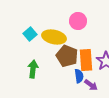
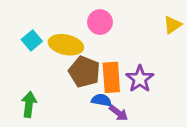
green arrow: (33, 69) -> (29, 104), moved
blue semicircle: (79, 76) -> (101, 100), turned -72

